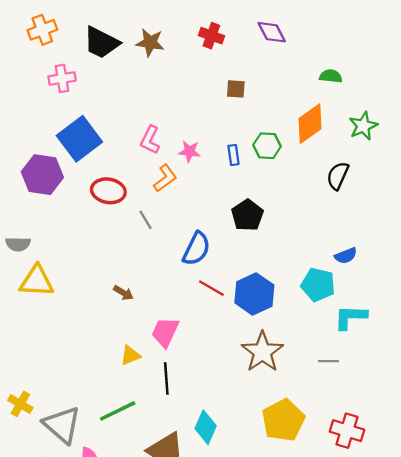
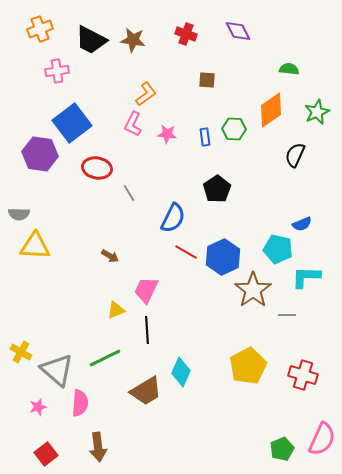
orange L-shape: (165, 178) -> (146, 94), moved
brown star: (262, 352) -> (253, 290), moved

